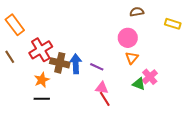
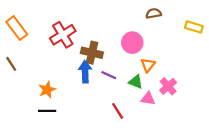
pink circle: (128, 38) -> (132, 43), moved
red cross: (41, 50) -> (63, 35), moved
brown cross: (60, 63) -> (92, 53), moved
green triangle: (139, 84) -> (136, 82), moved
pink triangle: (102, 88) -> (148, 99), moved

